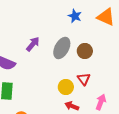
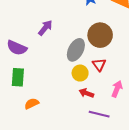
gray ellipse: (62, 48) -> (76, 50), moved
brown circle: (85, 51) -> (100, 35), size x1.5

